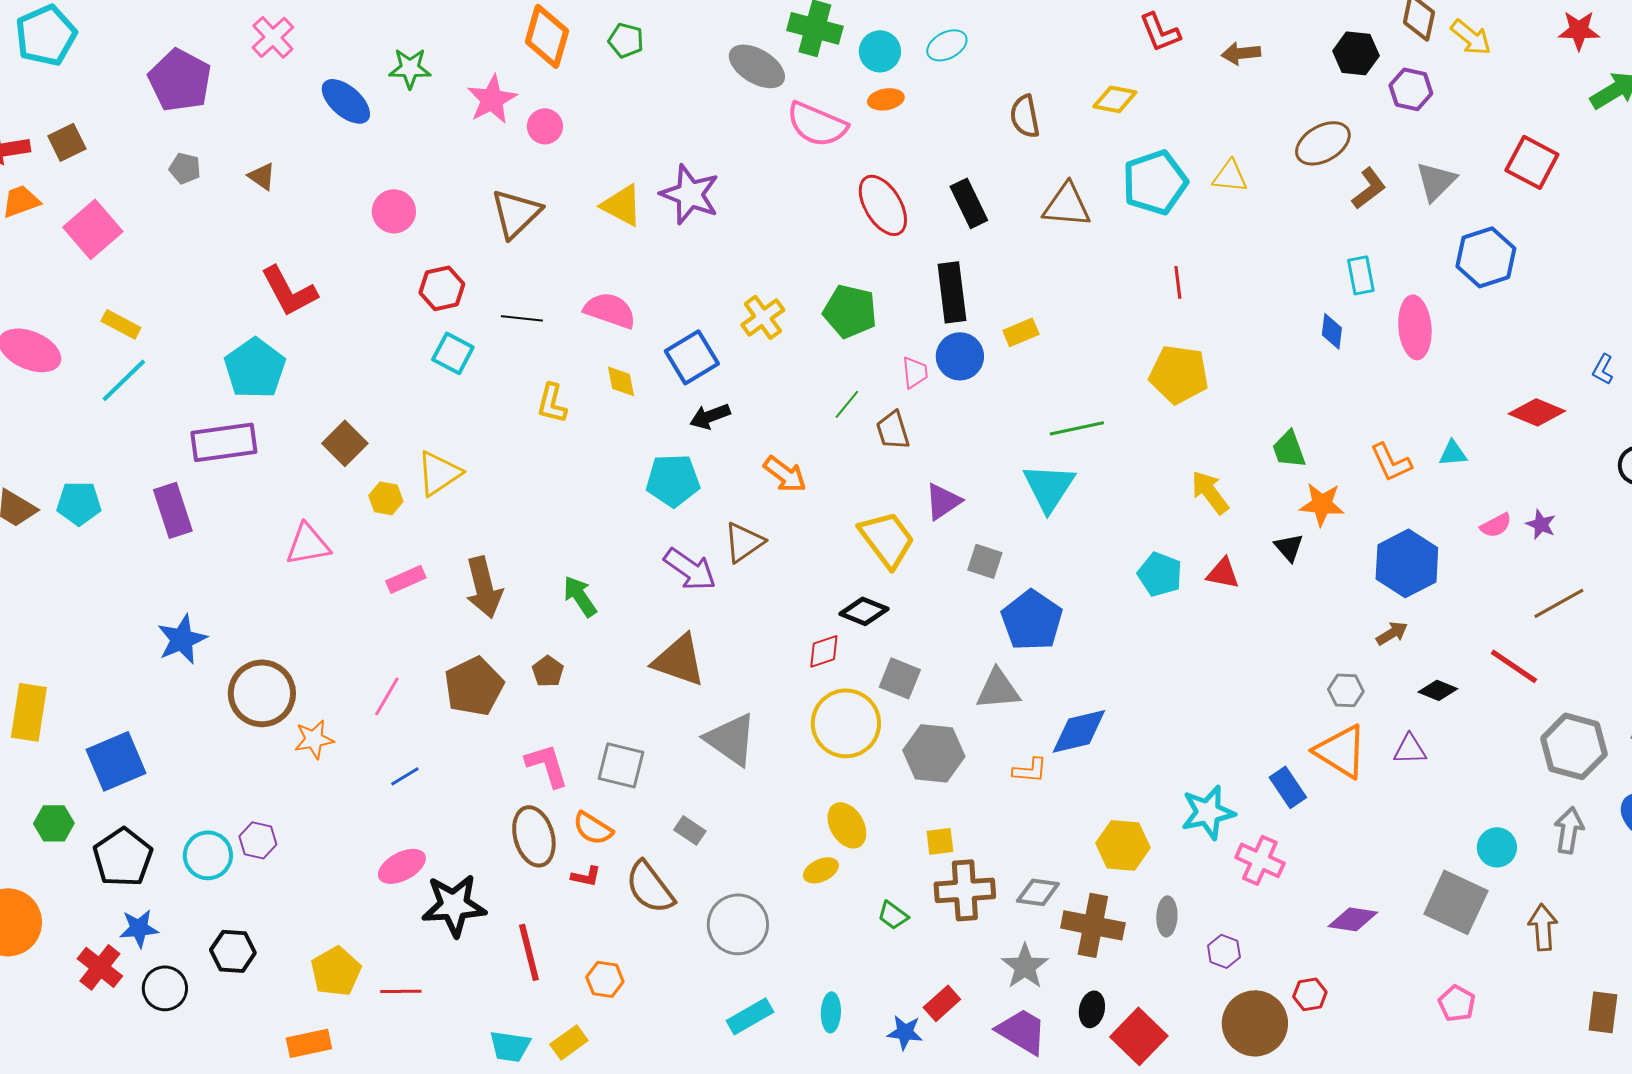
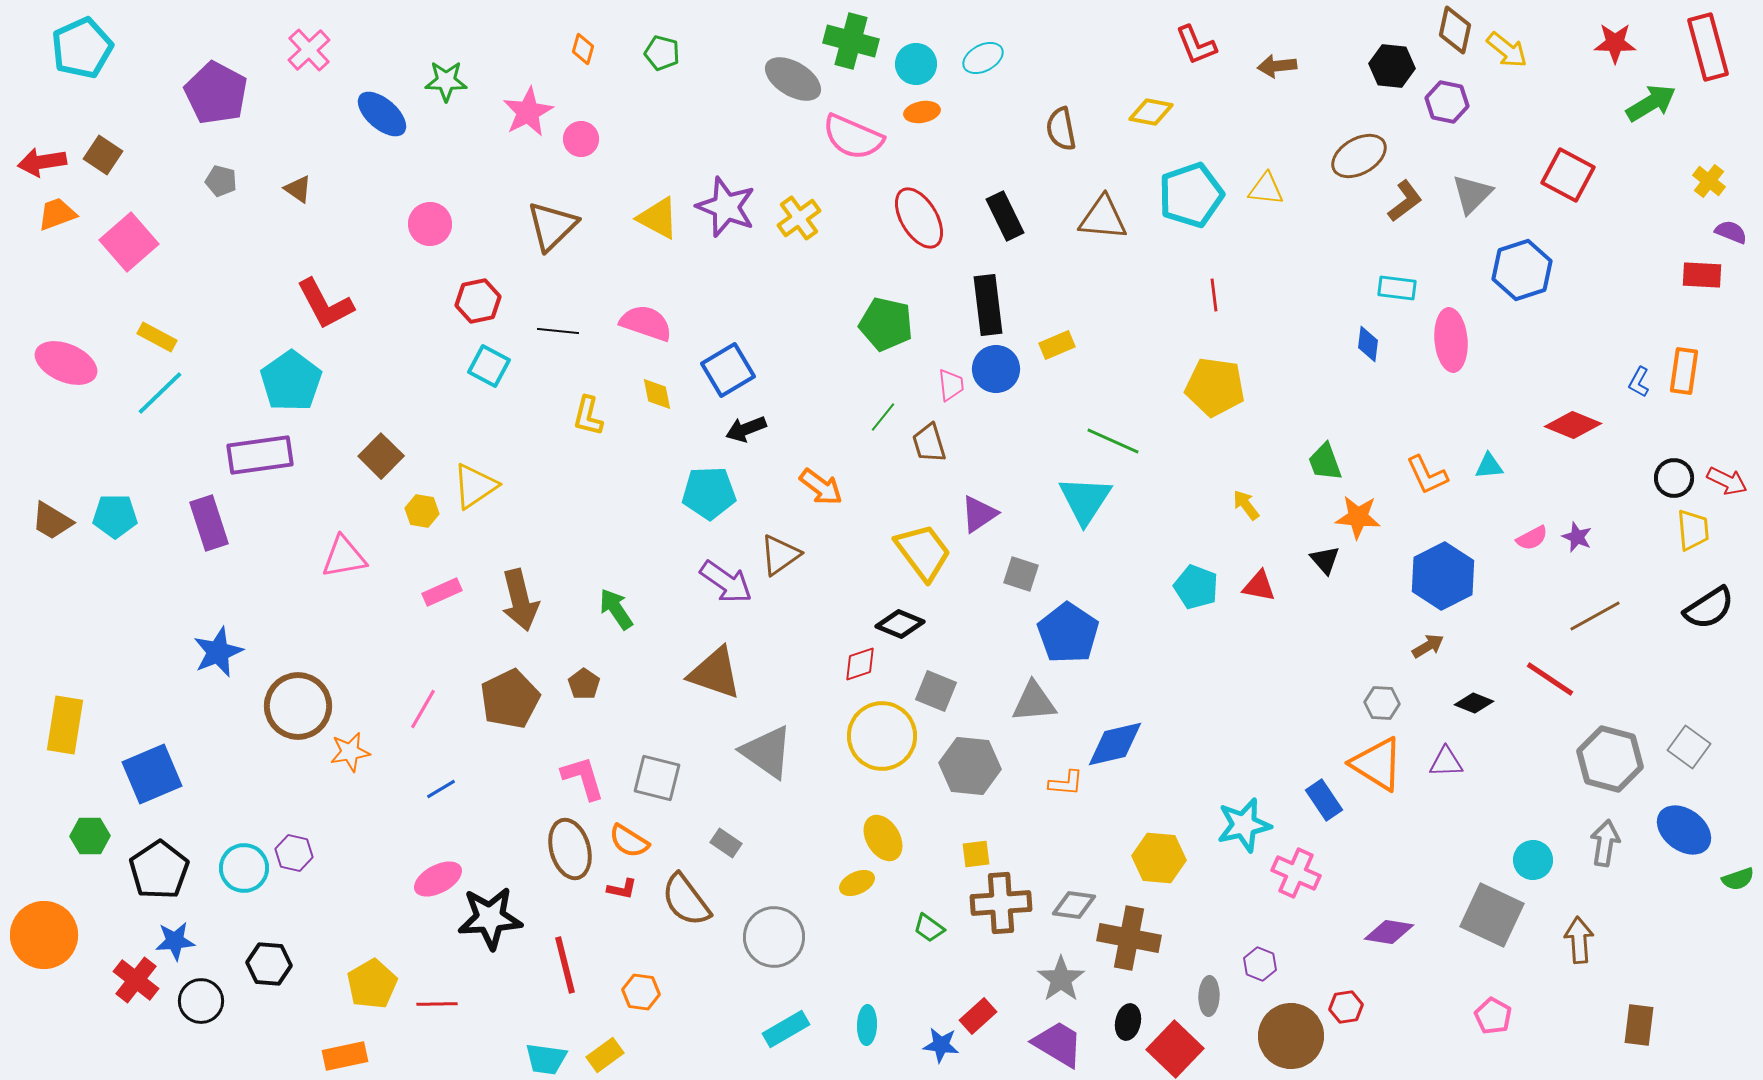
orange diamond: (547, 36) -> (583, 49), size x0.5
brown square: (67, 142) -> (103, 155), turned -30
cyan rectangle: (1361, 275) -> (1397, 288), turned -72
yellow cross: (763, 317) -> (799, 218), moved
green line: (1077, 428) -> (1113, 441), turned 36
yellow arrow: (1210, 492) -> (1246, 505), size x0.7
gray ellipse: (1167, 916) -> (1209, 996), moved

